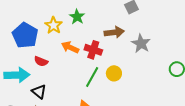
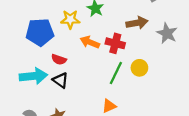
yellow star: (54, 25) -> (70, 19), turned -30
blue pentagon: (25, 35) -> (40, 32), turned -30
black triangle: (39, 92) -> (60, 80), moved

